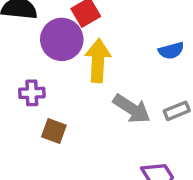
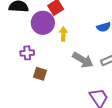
yellow arrow: (98, 61) -> (63, 34), size x0.6

